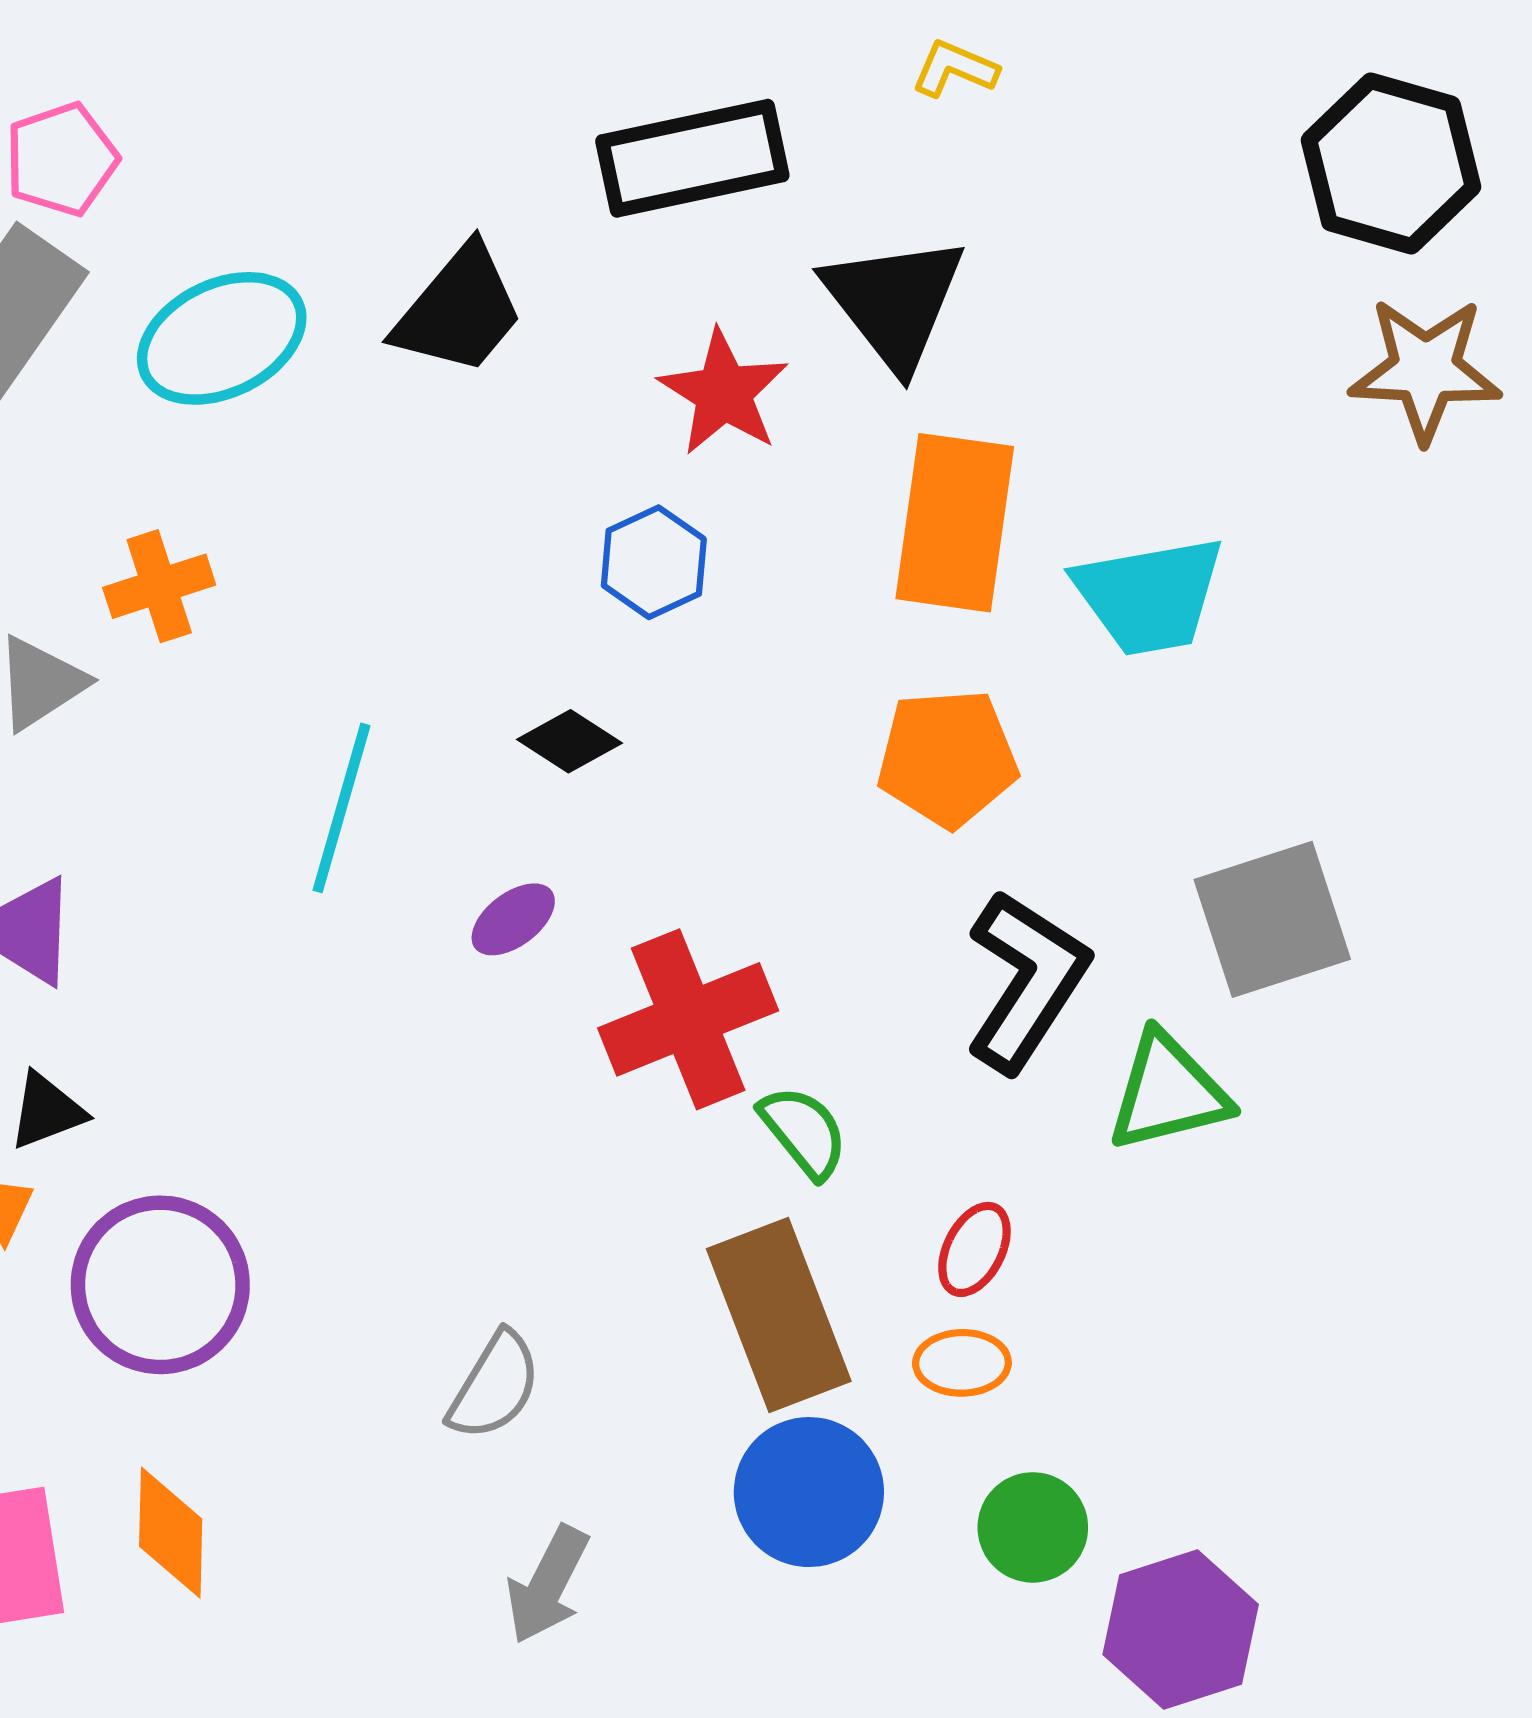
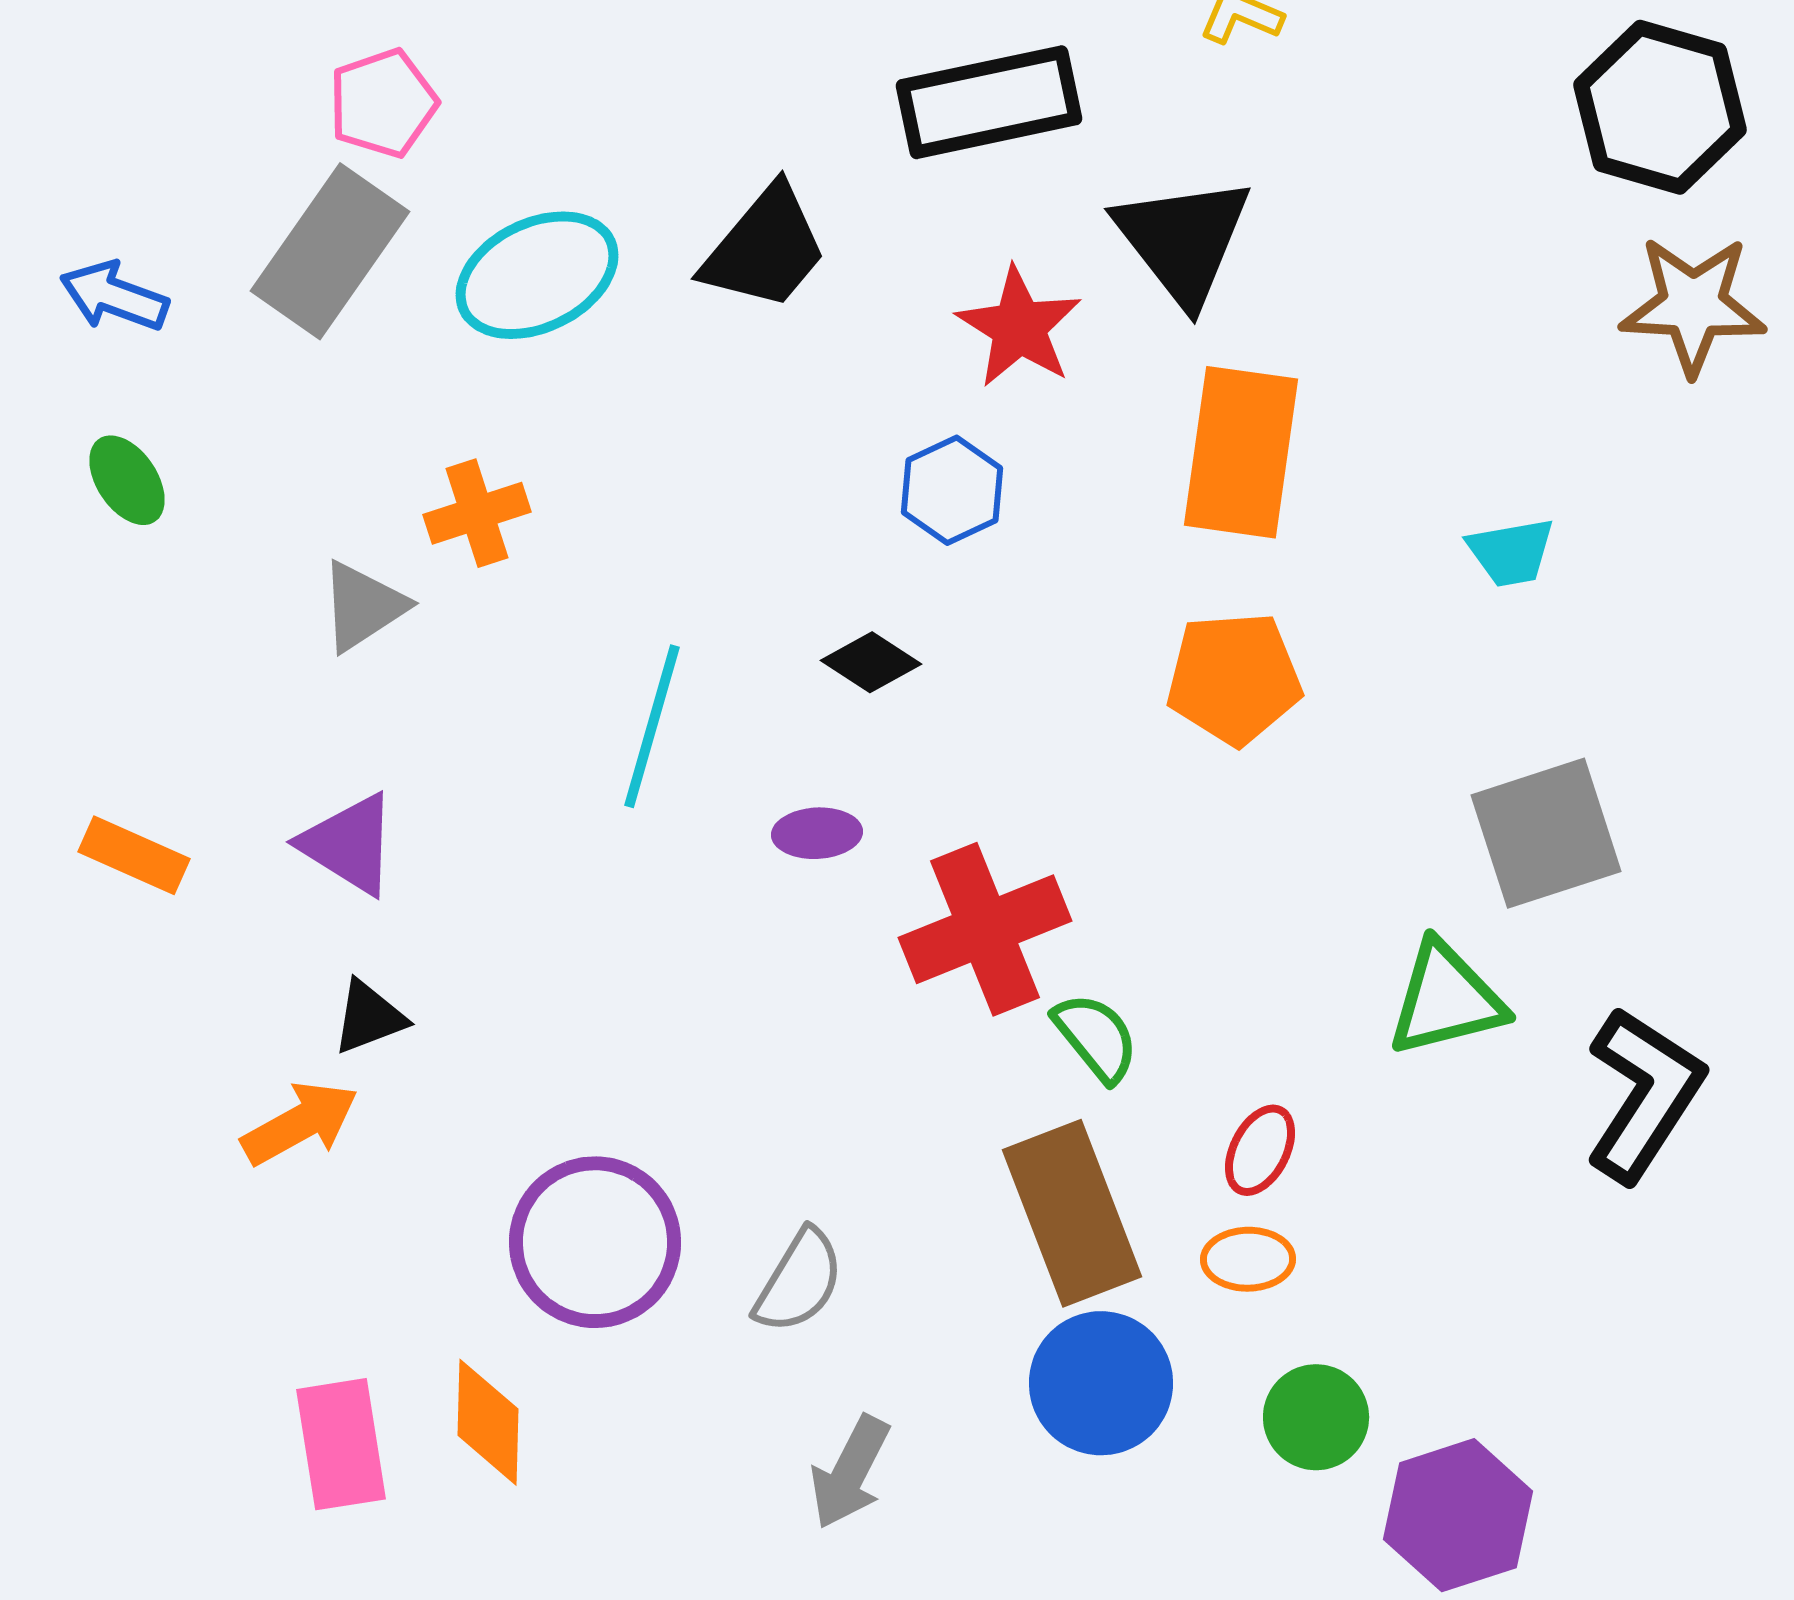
cyan trapezoid: (1149, 596) -> (1511, 552), moved, size x0.6
purple ellipse: (513, 919) -> (817, 833), turned 34
black L-shape: (1027, 981) -> (1644, 1094), moved
purple circle: (160, 1285) -> (595, 1242), moved

